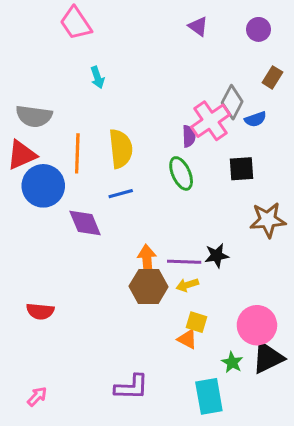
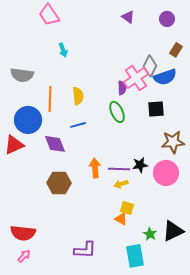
blue semicircle: (255, 119) -> (165, 77), size x1.6
yellow semicircle: (121, 149) -> (78, 96), size x0.7
red triangle: (22, 155) -> (14, 145), moved
brown hexagon: (149, 286) -> (59, 183), moved
red semicircle: (40, 311) -> (23, 233), moved, size x1.4
pink circle: (257, 325) -> (166, 173), moved

